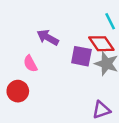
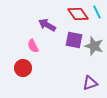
red diamond: (101, 44) -> (78, 14), moved

